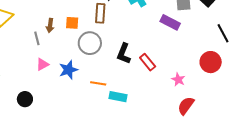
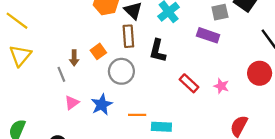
orange square: (72, 23) -> (98, 51), turned -32
black L-shape: (124, 54) -> (158, 51), moved
pink star: (178, 80) -> (221, 86), moved

